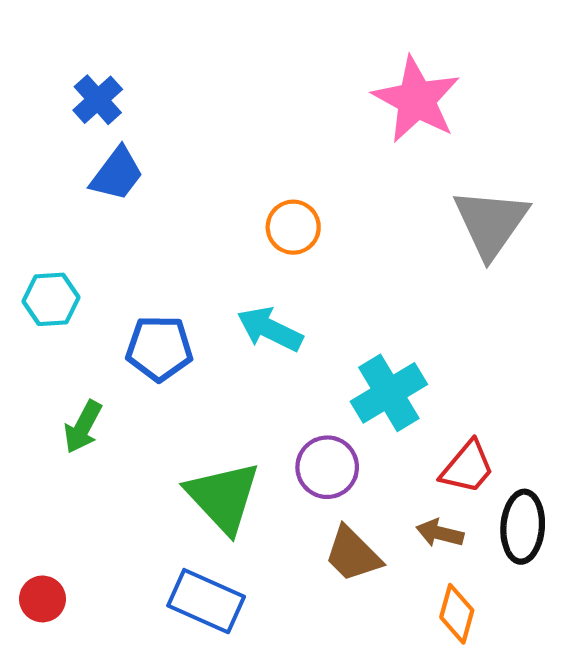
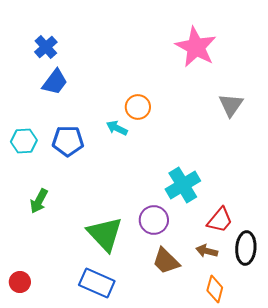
gray triangle: (491, 223) -> (231, 105), size x0.7
cyan arrow: (270, 329) -> (117, 128), moved, size x0.7
blue pentagon: (159, 348) -> (68, 141), moved

